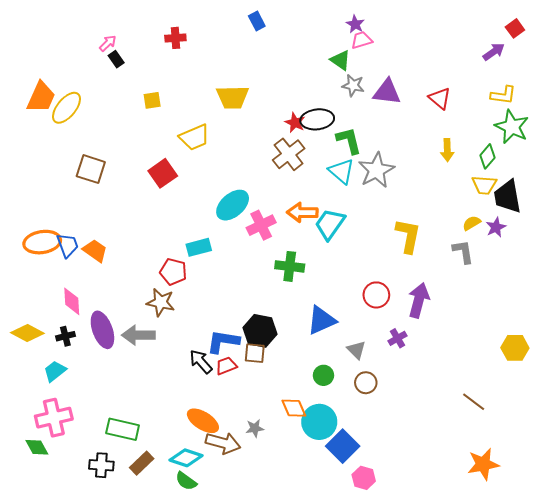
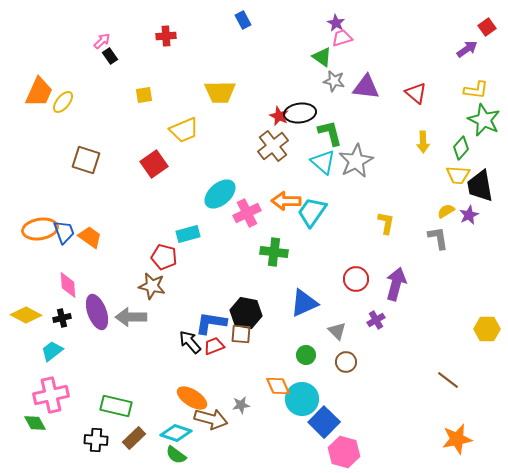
yellow ellipse: (66, 108) -> (63, 102), size x0.7
yellow L-shape: (408, 236) -> (386, 223), size x0.7
pink hexagon: (364, 478) -> (344, 452), size x1.4

